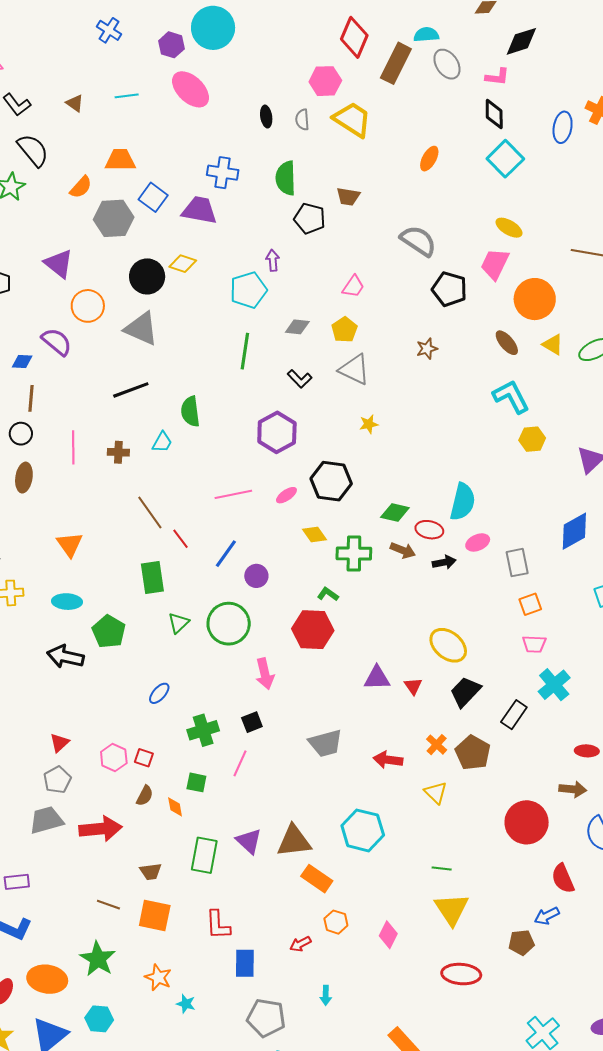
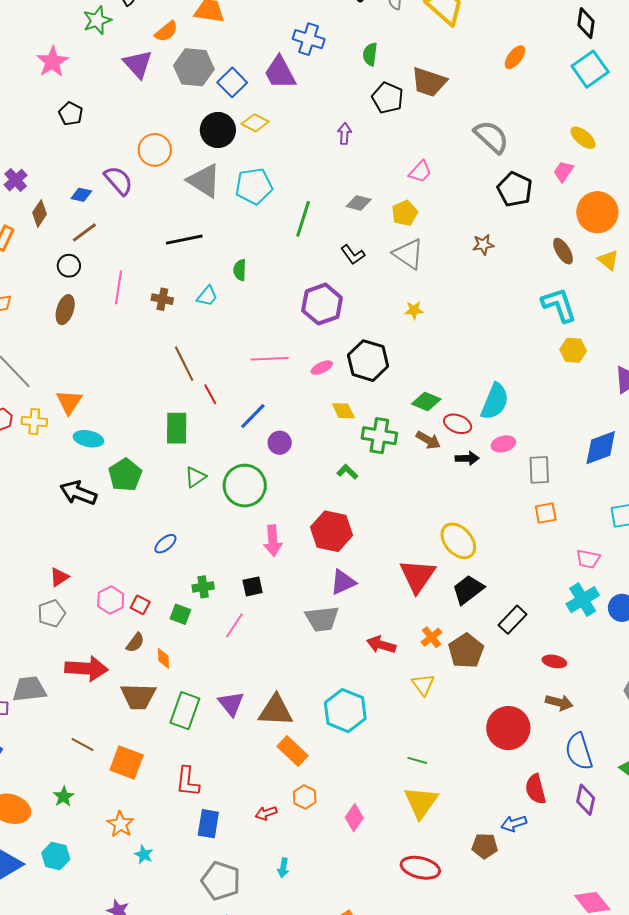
green semicircle: (286, 178) -> (370, 54), size x0.7
blue square: (153, 197) -> (232, 82), moved
brown trapezoid: (348, 197) -> (429, 82), size x1.5
purple trapezoid: (199, 210) -> (280, 73), turned -138
purple triangle: (59, 264) -> (138, 64), moved
pink trapezoid: (495, 264) -> (563, 171), size x0.7
cyan pentagon: (248, 290) -> (254, 186), moved
brown line: (31, 398) -> (84, 232), turned 40
green semicircle: (190, 411) -> (240, 270), size x0.7
orange triangle: (70, 544) -> (69, 402), moved
red hexagon: (313, 630) -> (331, 531), moved
pink trapezoid: (534, 644) -> (588, 559), moved
purple triangle: (377, 678) -> (343, 582), moved, turned -32
cyan cross: (554, 685) -> (583, 600), moved
red triangle: (413, 686) -> (417, 576), size x2.0
green cross: (203, 730) -> (203, 587), size x0.7
red ellipse: (587, 751) -> (554, 661), moved
green square: (196, 782) -> (180, 614), moved
gray trapezoid: (46, 820) -> (29, 689), moved
brown trapezoid: (151, 872) -> (138, 696), moved, size x1.6
green star: (98, 959) -> (64, 797), size x0.6

